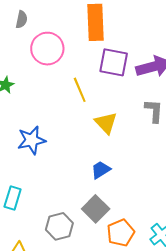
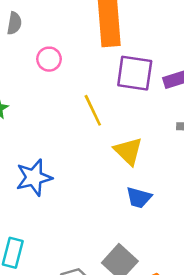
pink circle: (47, 49) -> (49, 59), size x0.6
blue trapezoid: (101, 170) -> (139, 198), moved, turned -130

